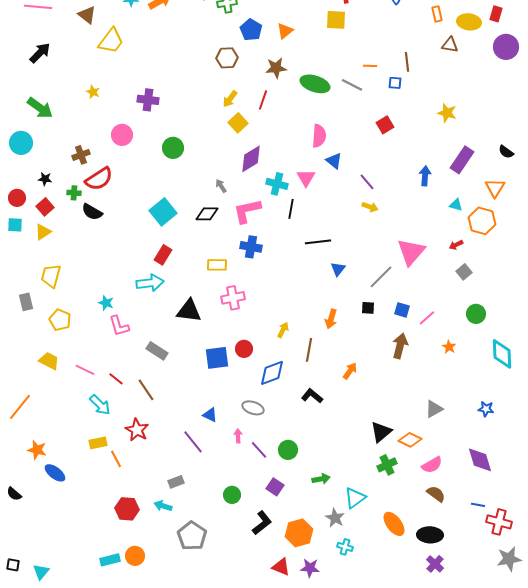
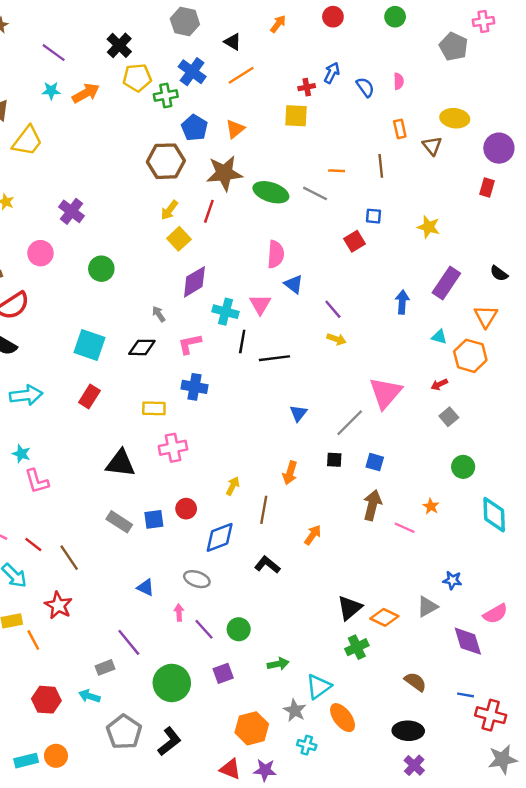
orange rectangle: (437, 14) -> (400, 129), moved
red rectangle: (496, 14) -> (487, 187), moved
brown triangle: (450, 45) -> (432, 146), turned 42
brown hexagon: (227, 58) -> (166, 161), size x1.4
brown star: (276, 68) -> (224, 173), size x1.4
blue square: (395, 83) -> (374, 216), moved
purple cross: (148, 100) -> (71, 211), turned 30
pink L-shape: (247, 211) -> (190, 344), size x0.7
cyan square: (163, 212) -> (89, 345), turned -32
black line: (318, 242) -> (274, 358), moved
cyan arrow: (150, 283) -> (26, 395), moved
pink line: (427, 318) -> (405, 528), moved, turned 66
gray rectangle: (157, 351) -> (119, 522), moved
blue square: (217, 358) -> (154, 519), size x0.7
gray triangle: (434, 409) -> (427, 607), moved
blue star: (486, 409) -> (452, 580), moved
purple line: (193, 442) -> (129, 642), moved
pink semicircle: (432, 465) -> (495, 614), moved
purple square: (275, 487) -> (223, 673), turned 36
green circle: (232, 495) -> (172, 683), size x1.8
black L-shape: (262, 523) -> (169, 741), moved
orange ellipse: (394, 524) -> (343, 718), moved

